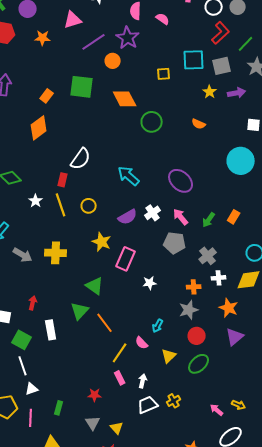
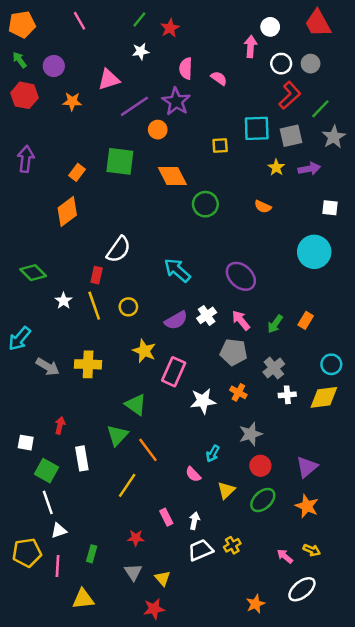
white star: (150, 283) -> (203, 401), size x1.5
orange cross: (194, 287) -> (238, 392), moved, turned 32
orange star: (229, 308) -> (307, 506), moved
yellow line: (120, 353) -> (127, 485), moved

